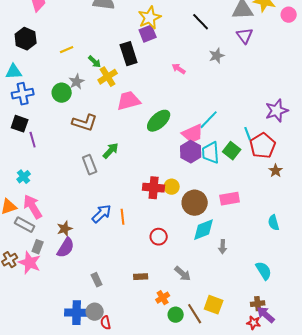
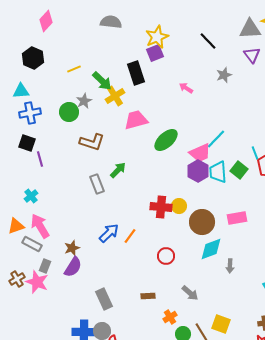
green arrow: (95, 62) -> (102, 81), size x1.5
orange line: (123, 217) -> (130, 236), turned 42
gray rectangle: (97, 280) -> (104, 299), size x1.5

